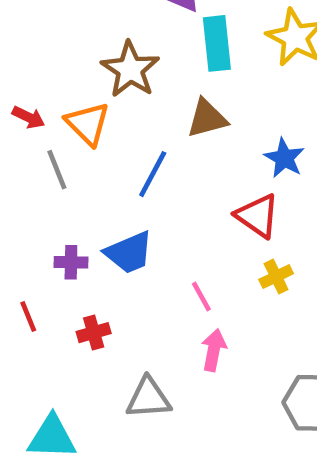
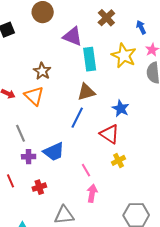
brown star: (130, 69) -> (42, 71), moved, size x0.7
gray line: (57, 170) -> (21, 133), moved
blue line: (153, 174) -> (77, 118), moved

